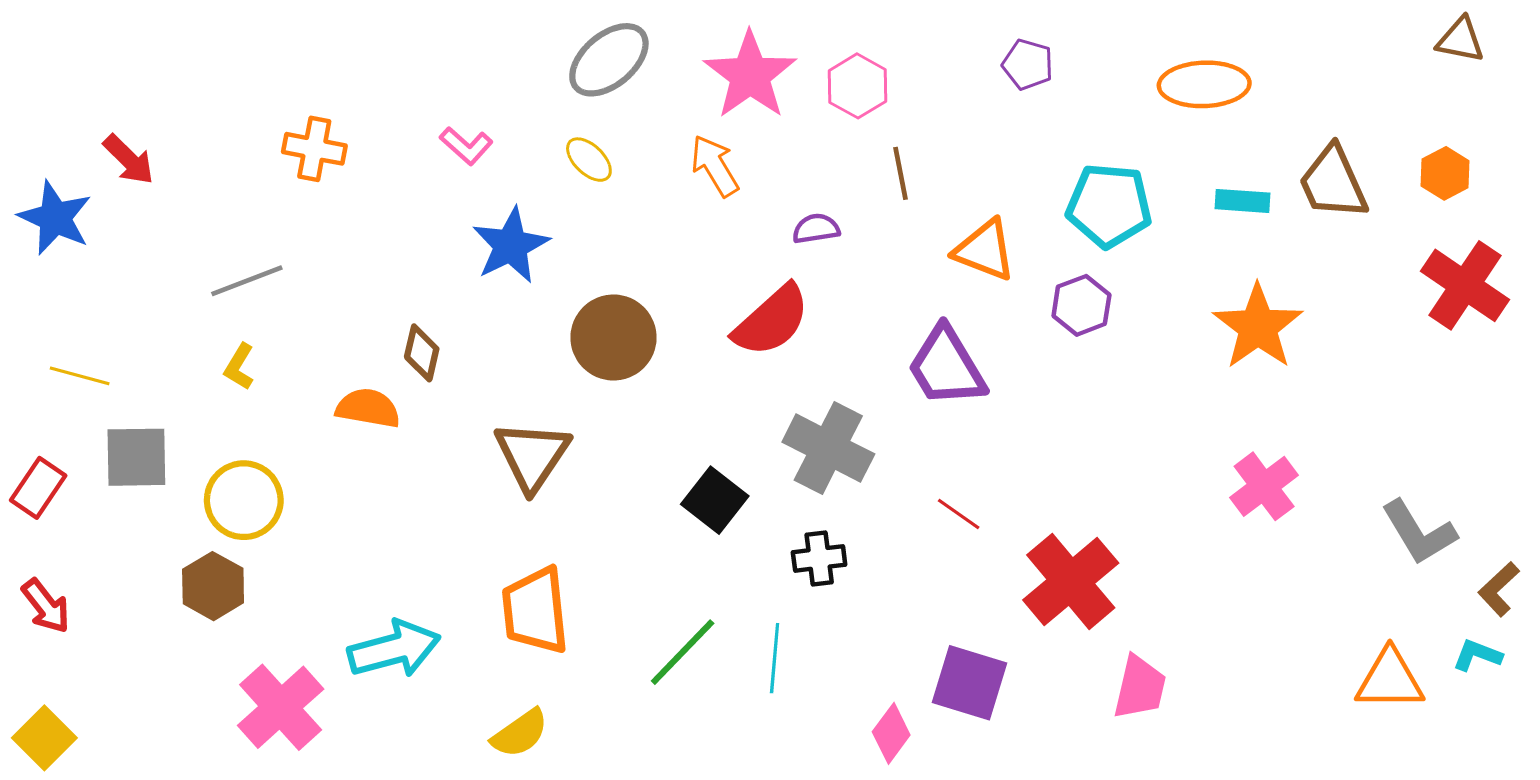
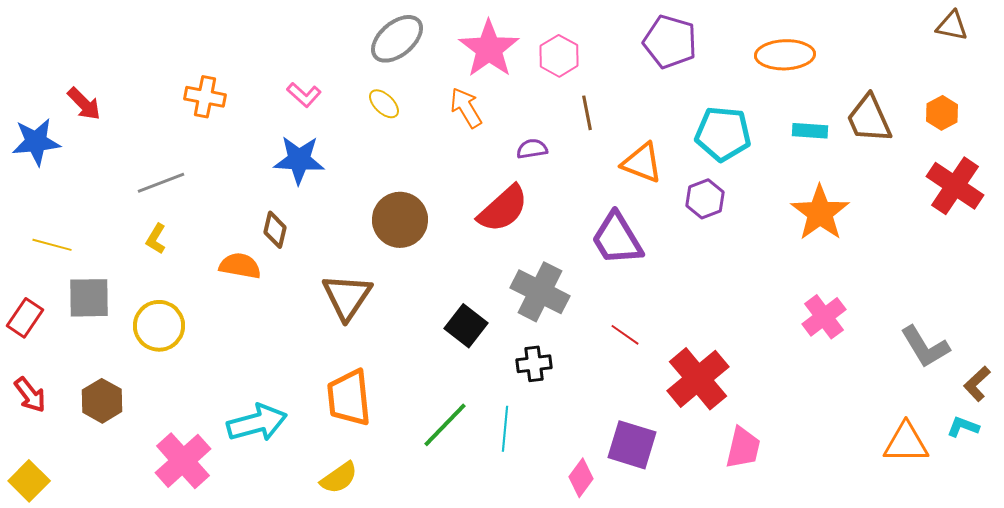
purple pentagon: (1028, 64) -> (670, 42), size x1.6
blue star: (55, 218) -> (36, 142), turned -30
blue star: (511, 245) -> (299, 160), moved, turned 30
brown hexagon: (213, 586) -> (102, 401), moved

